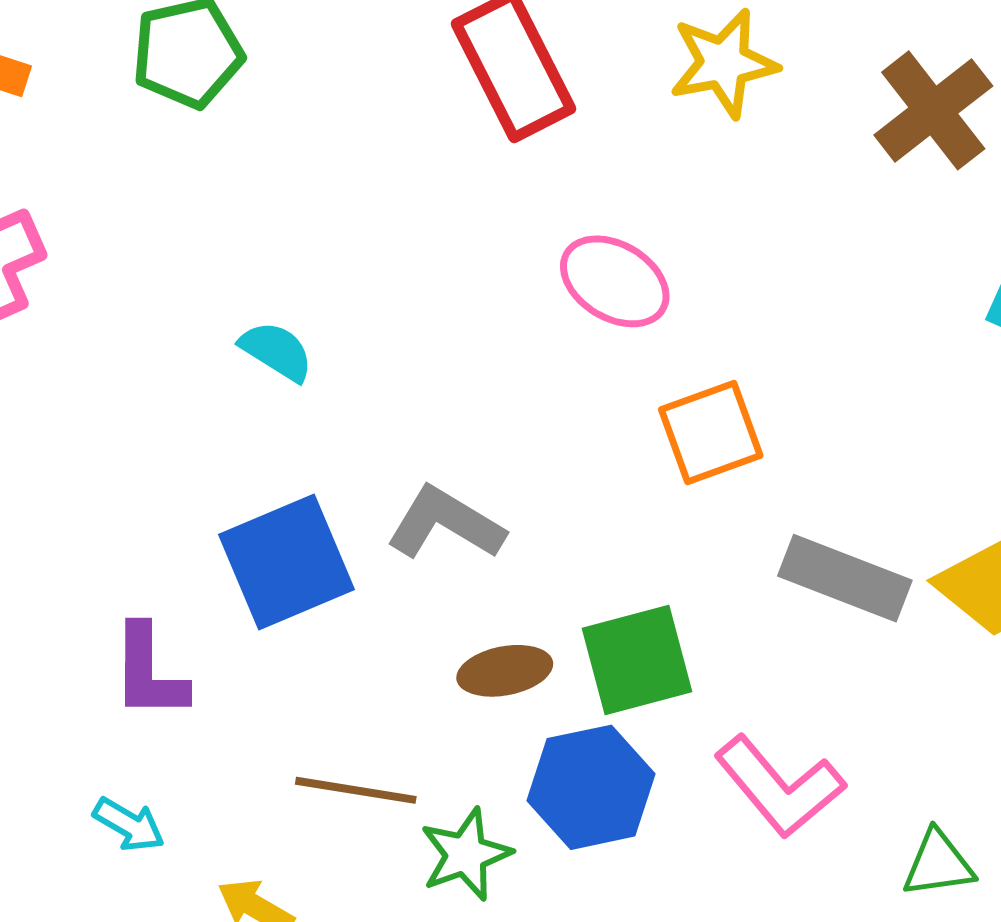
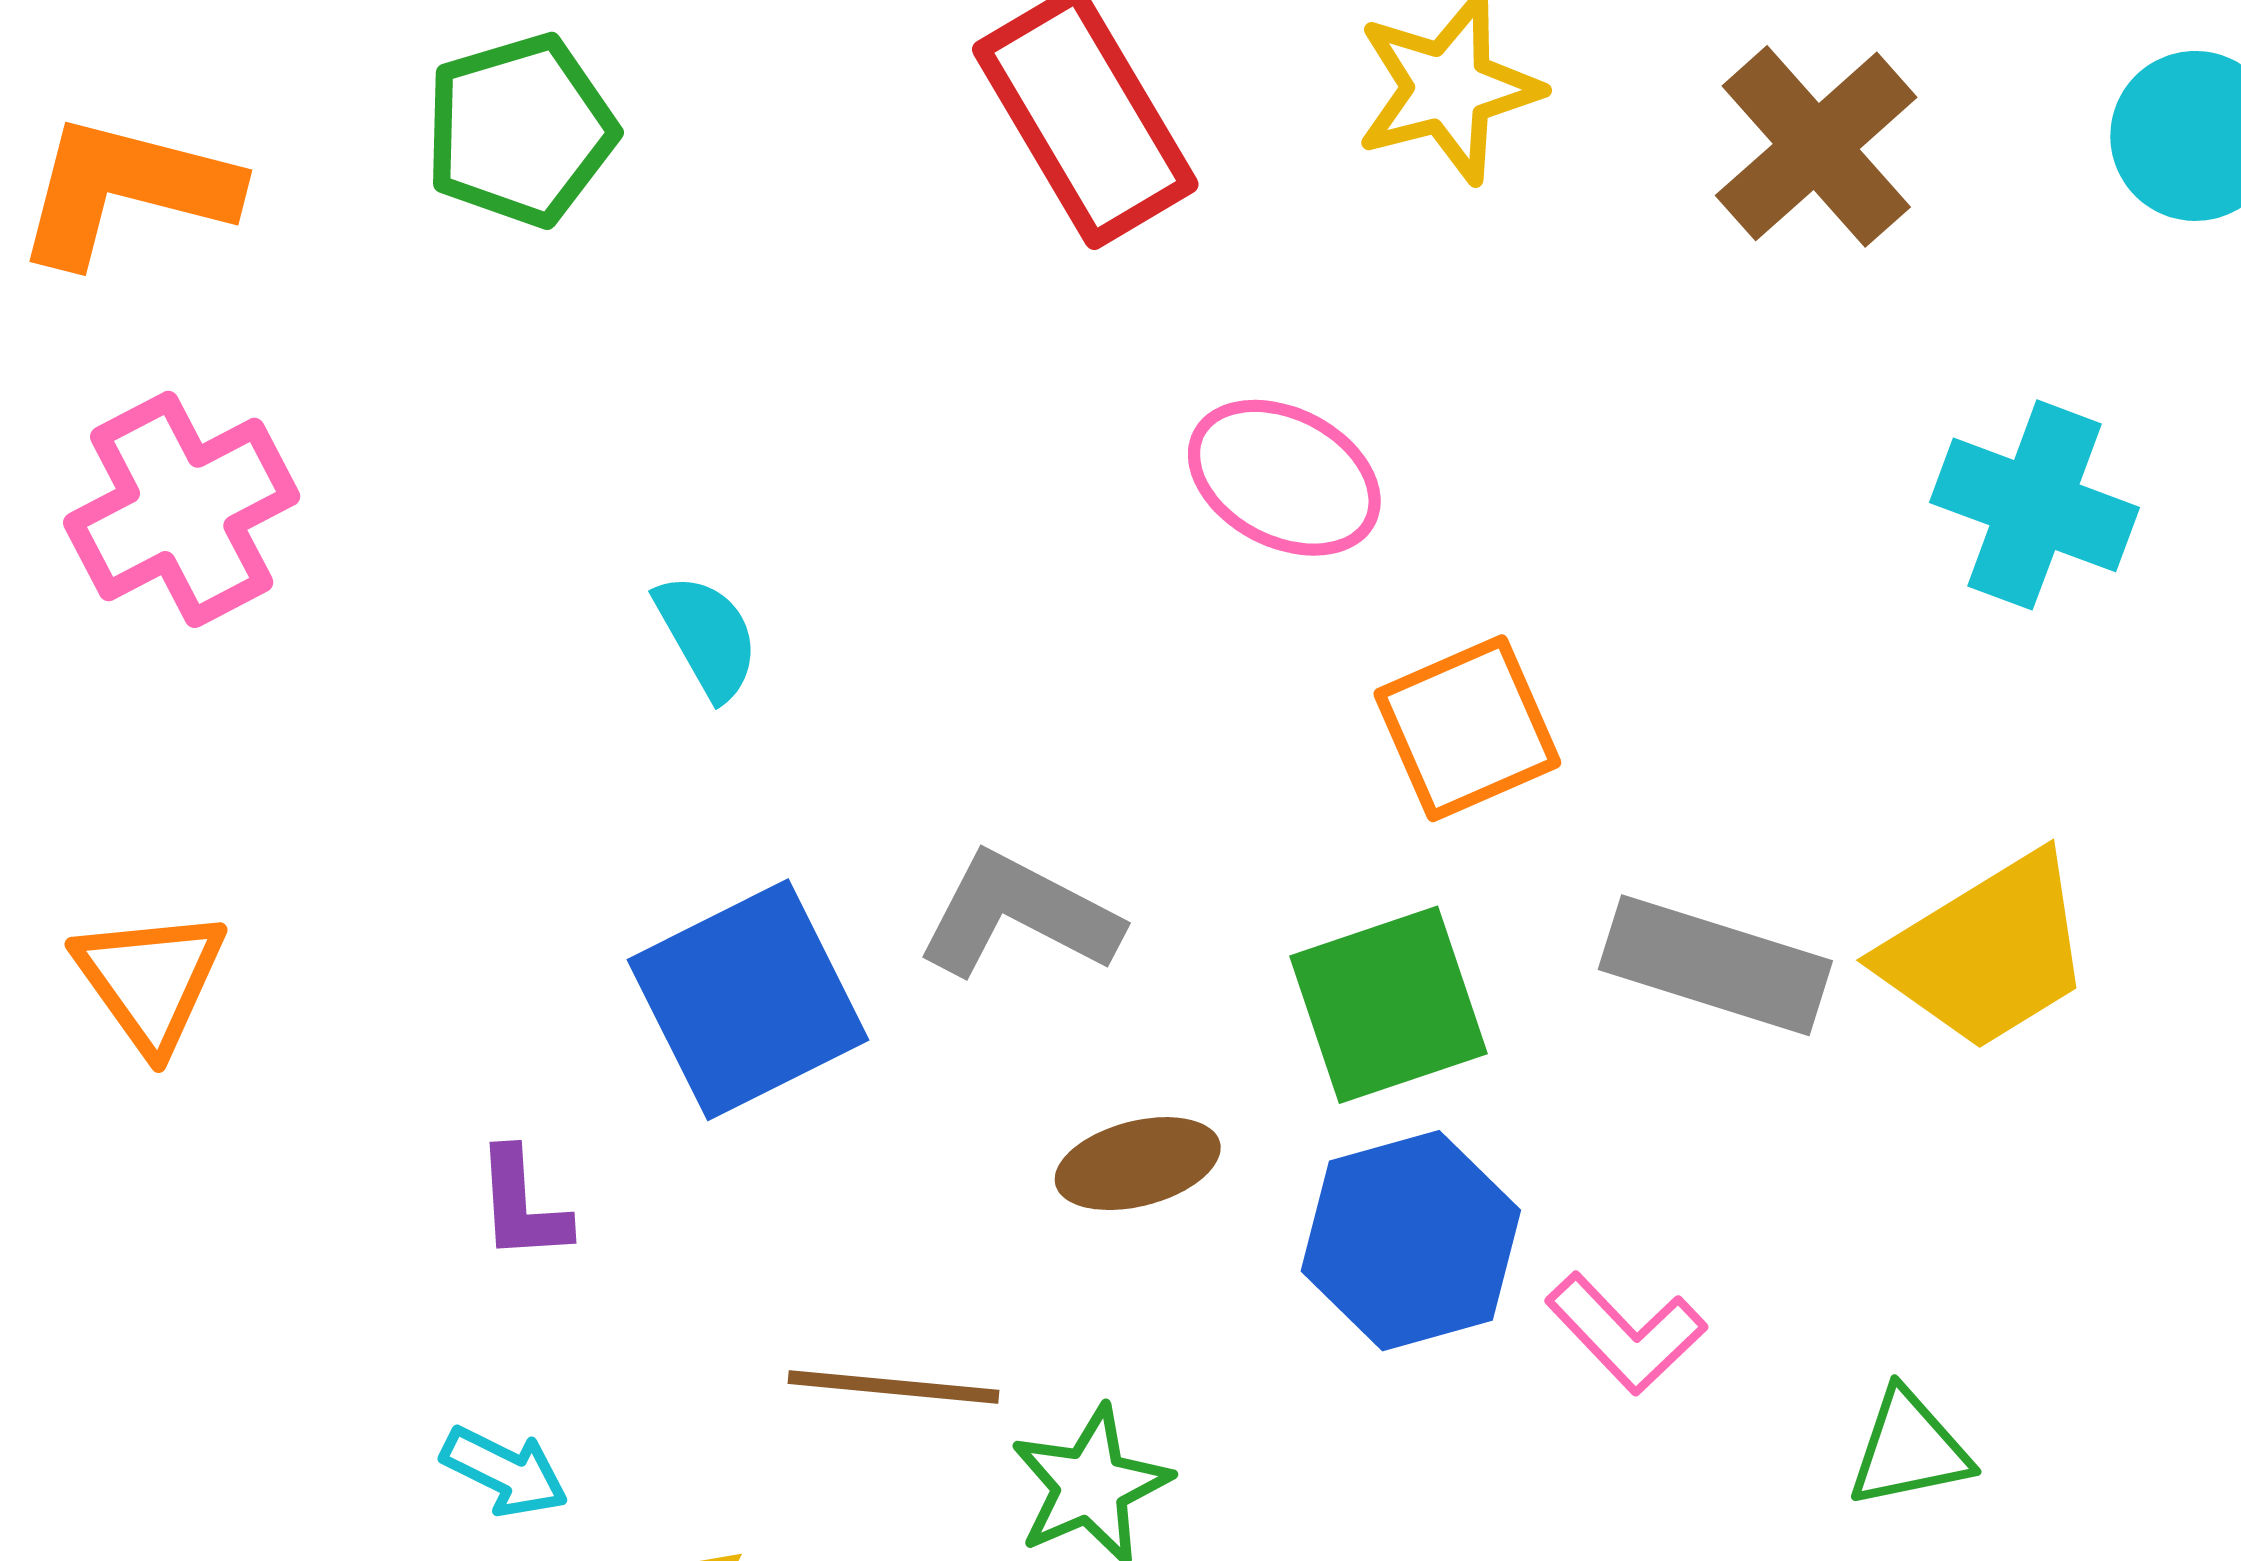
cyan semicircle: (277, 351) -> (707, 636), turned 32
green square: (637, 660) -> (1388, 1005), moved
purple L-shape: (149, 672) -> (522, 1205), size x0.7
blue hexagon: (591, 787) -> (1411, 1241), moved
pink L-shape: (780, 787) -> (1626, 1333), size x0.7

